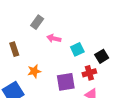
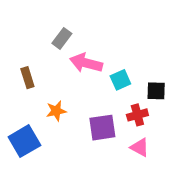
pink arrow: (54, 38) -> (86, 63), size x1.5
black square: (102, 56) -> (156, 91), turned 32

